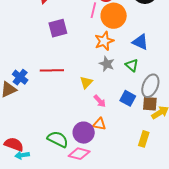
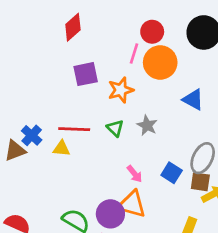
orange star: (104, 41) -> (121, 90), moved
green triangle: (132, 65) -> (115, 128), moved
yellow triangle: (86, 82) -> (61, 148), moved, turned 48
orange triangle: (99, 124) -> (132, 204), size x1.6

